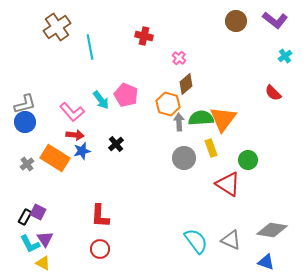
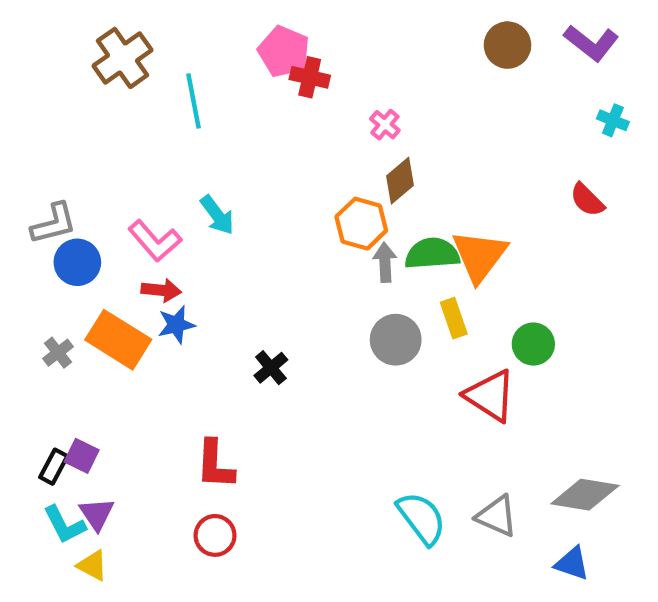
cyan cross: (285, 56) -> (613, 120), turned -32
pink pentagon: (126, 95) -> (284, 52), moved
blue circle: (25, 122) -> (77, 262), moved
black cross: (116, 144) -> (271, 368), moved

